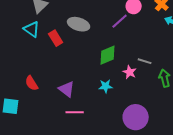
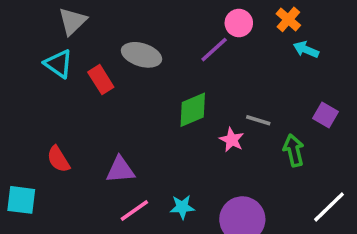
cyan star: (106, 86) -> (182, 207), moved
purple triangle: (67, 89) -> (120, 170), turned -42
pink line: (75, 112) -> (134, 211), turned -36

